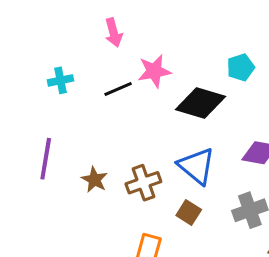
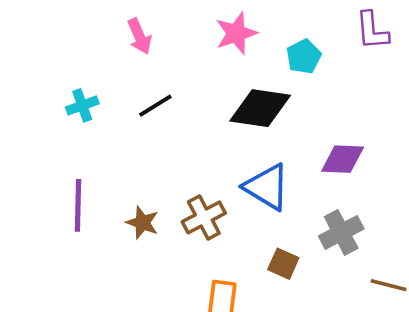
pink star: (154, 71) -> (236, 33), moved
brown square: (189, 212) -> (283, 264), moved

